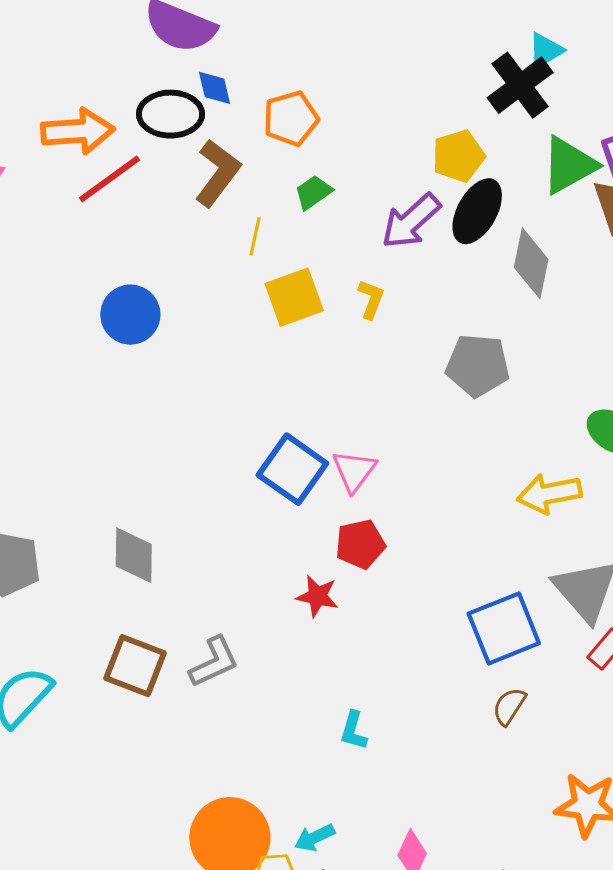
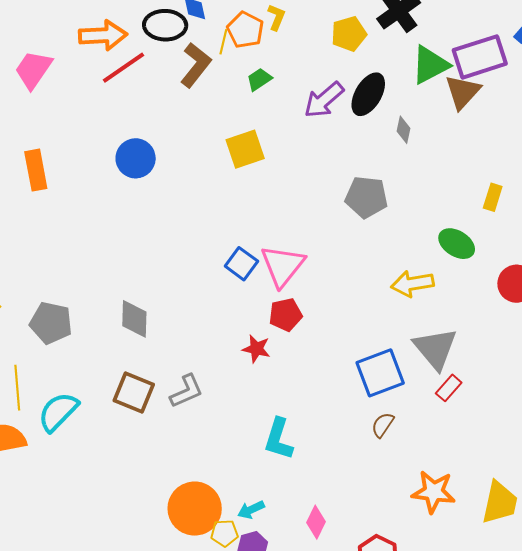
orange pentagon: (291, 119) -> (245, 30), turned -30
yellow pentagon: (458, 156) -> (349, 34), moved
yellow line: (255, 236) -> (223, 42), moved
gray diamond: (531, 263) -> (403, 130), size x0.6
yellow L-shape: (371, 299) -> (276, 17), moved
blue square: (292, 469) -> (241, 264), size x0.7
pink triangle: (354, 471) -> (283, 266), size x1.5
cyan L-shape: (354, 731) -> (279, 439), size x1.6

